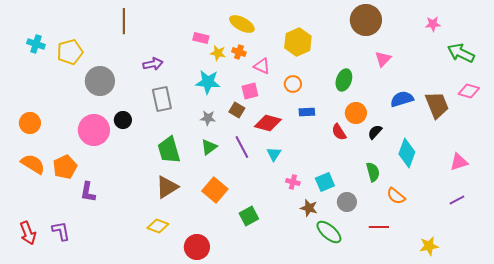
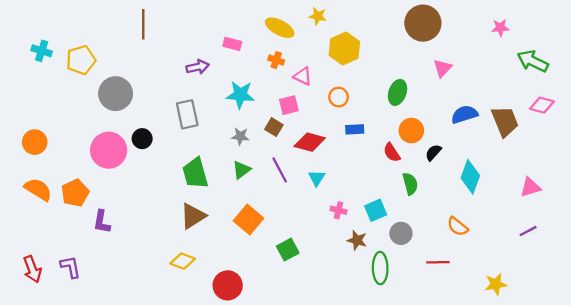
yellow star: (218, 53) -> (318, 16), moved
purple arrow: (153, 64) -> (198, 67), moved
green semicircle: (373, 172) -> (410, 184), moved
green ellipse: (329, 232) -> (380, 268), turned 48

